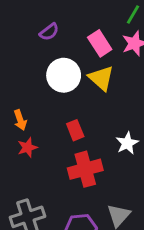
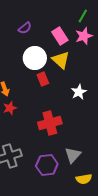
red rectangle: (75, 130) -> (43, 79), moved
white star: (127, 143) -> (79, 92), moved

